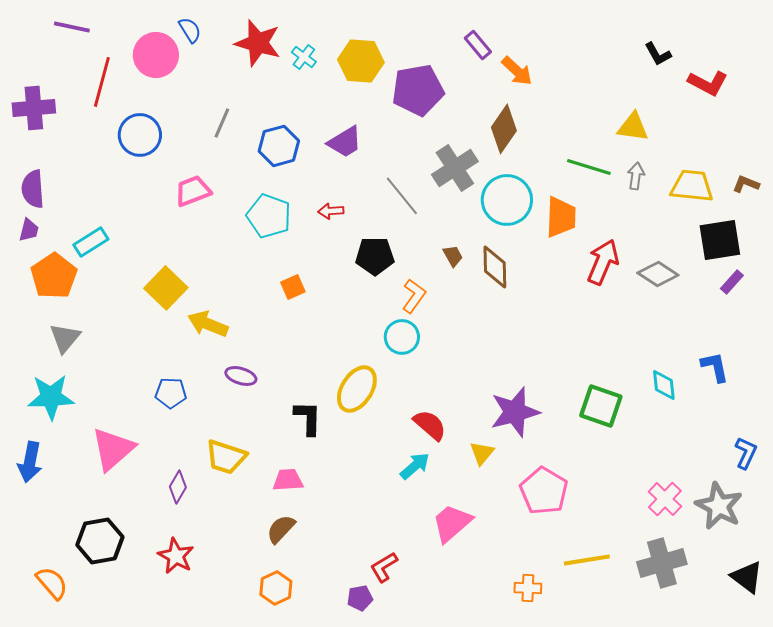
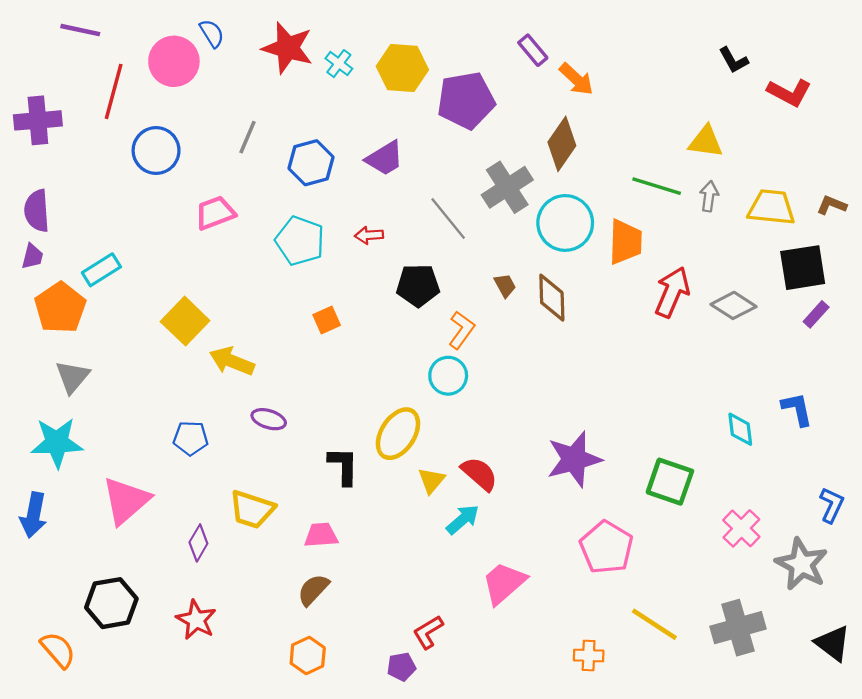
green square: (601, 406) -> (670, 482), moved
yellow triangle: (482, 453) -> (431, 480), moved
pink cross: (665, 499) -> (741, 528), moved
yellow line: (587, 560) -> (654, 624), turned 42

